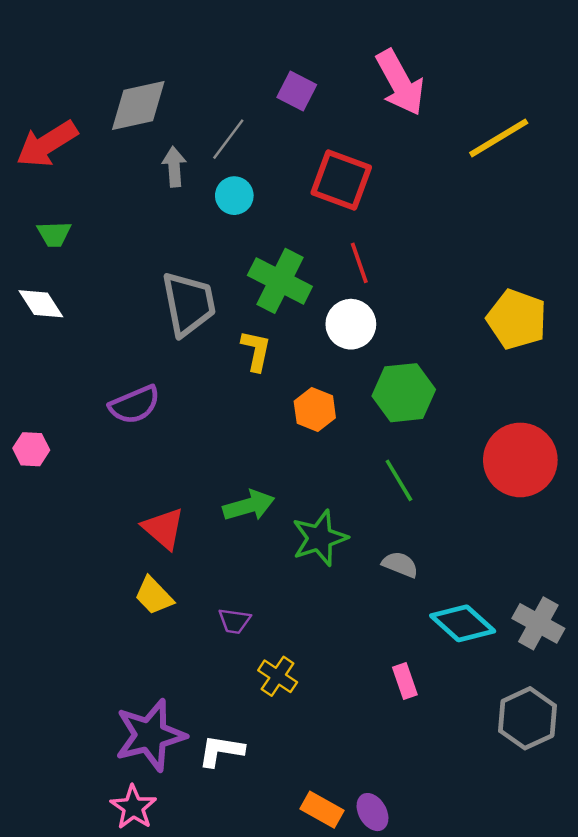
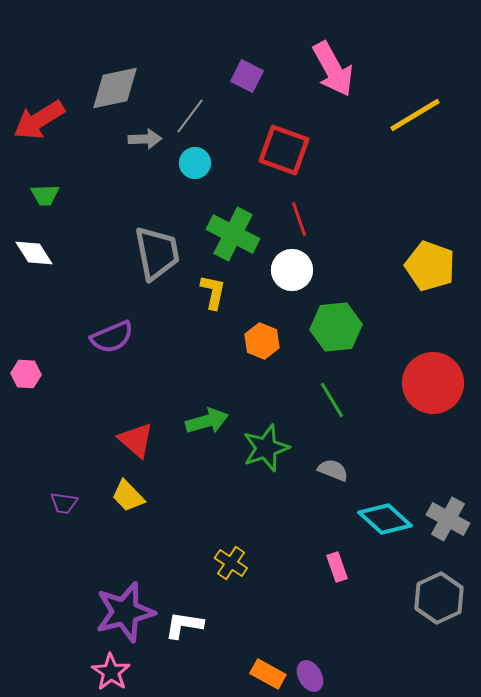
gray arrow: (174, 167) -> (145, 139), turned 92
purple trapezoid: (234, 621) -> (64, 503), moved

